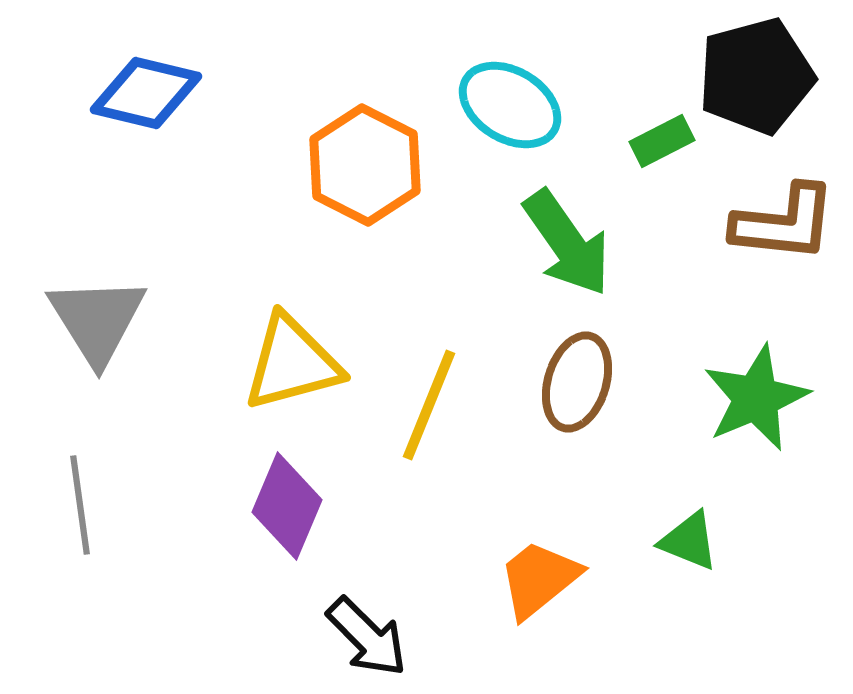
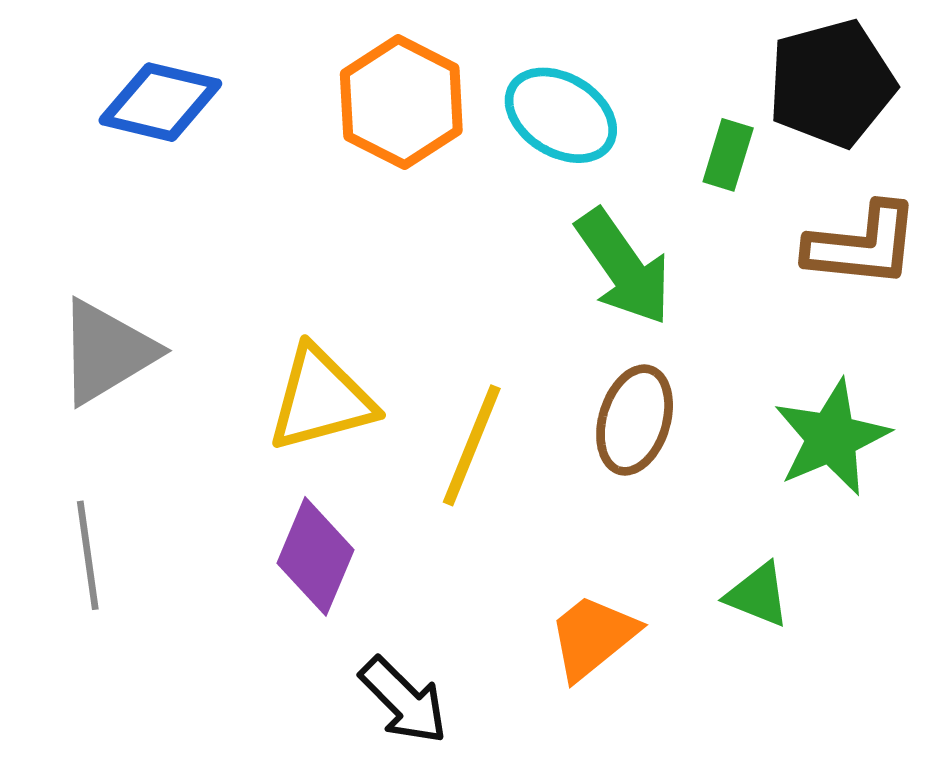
green rectangle: (662, 141) -> (728, 155), turned -46
orange hexagon: (365, 165) -> (401, 102), moved
gray triangle: (97, 320) -> (107, 352), turned 31

